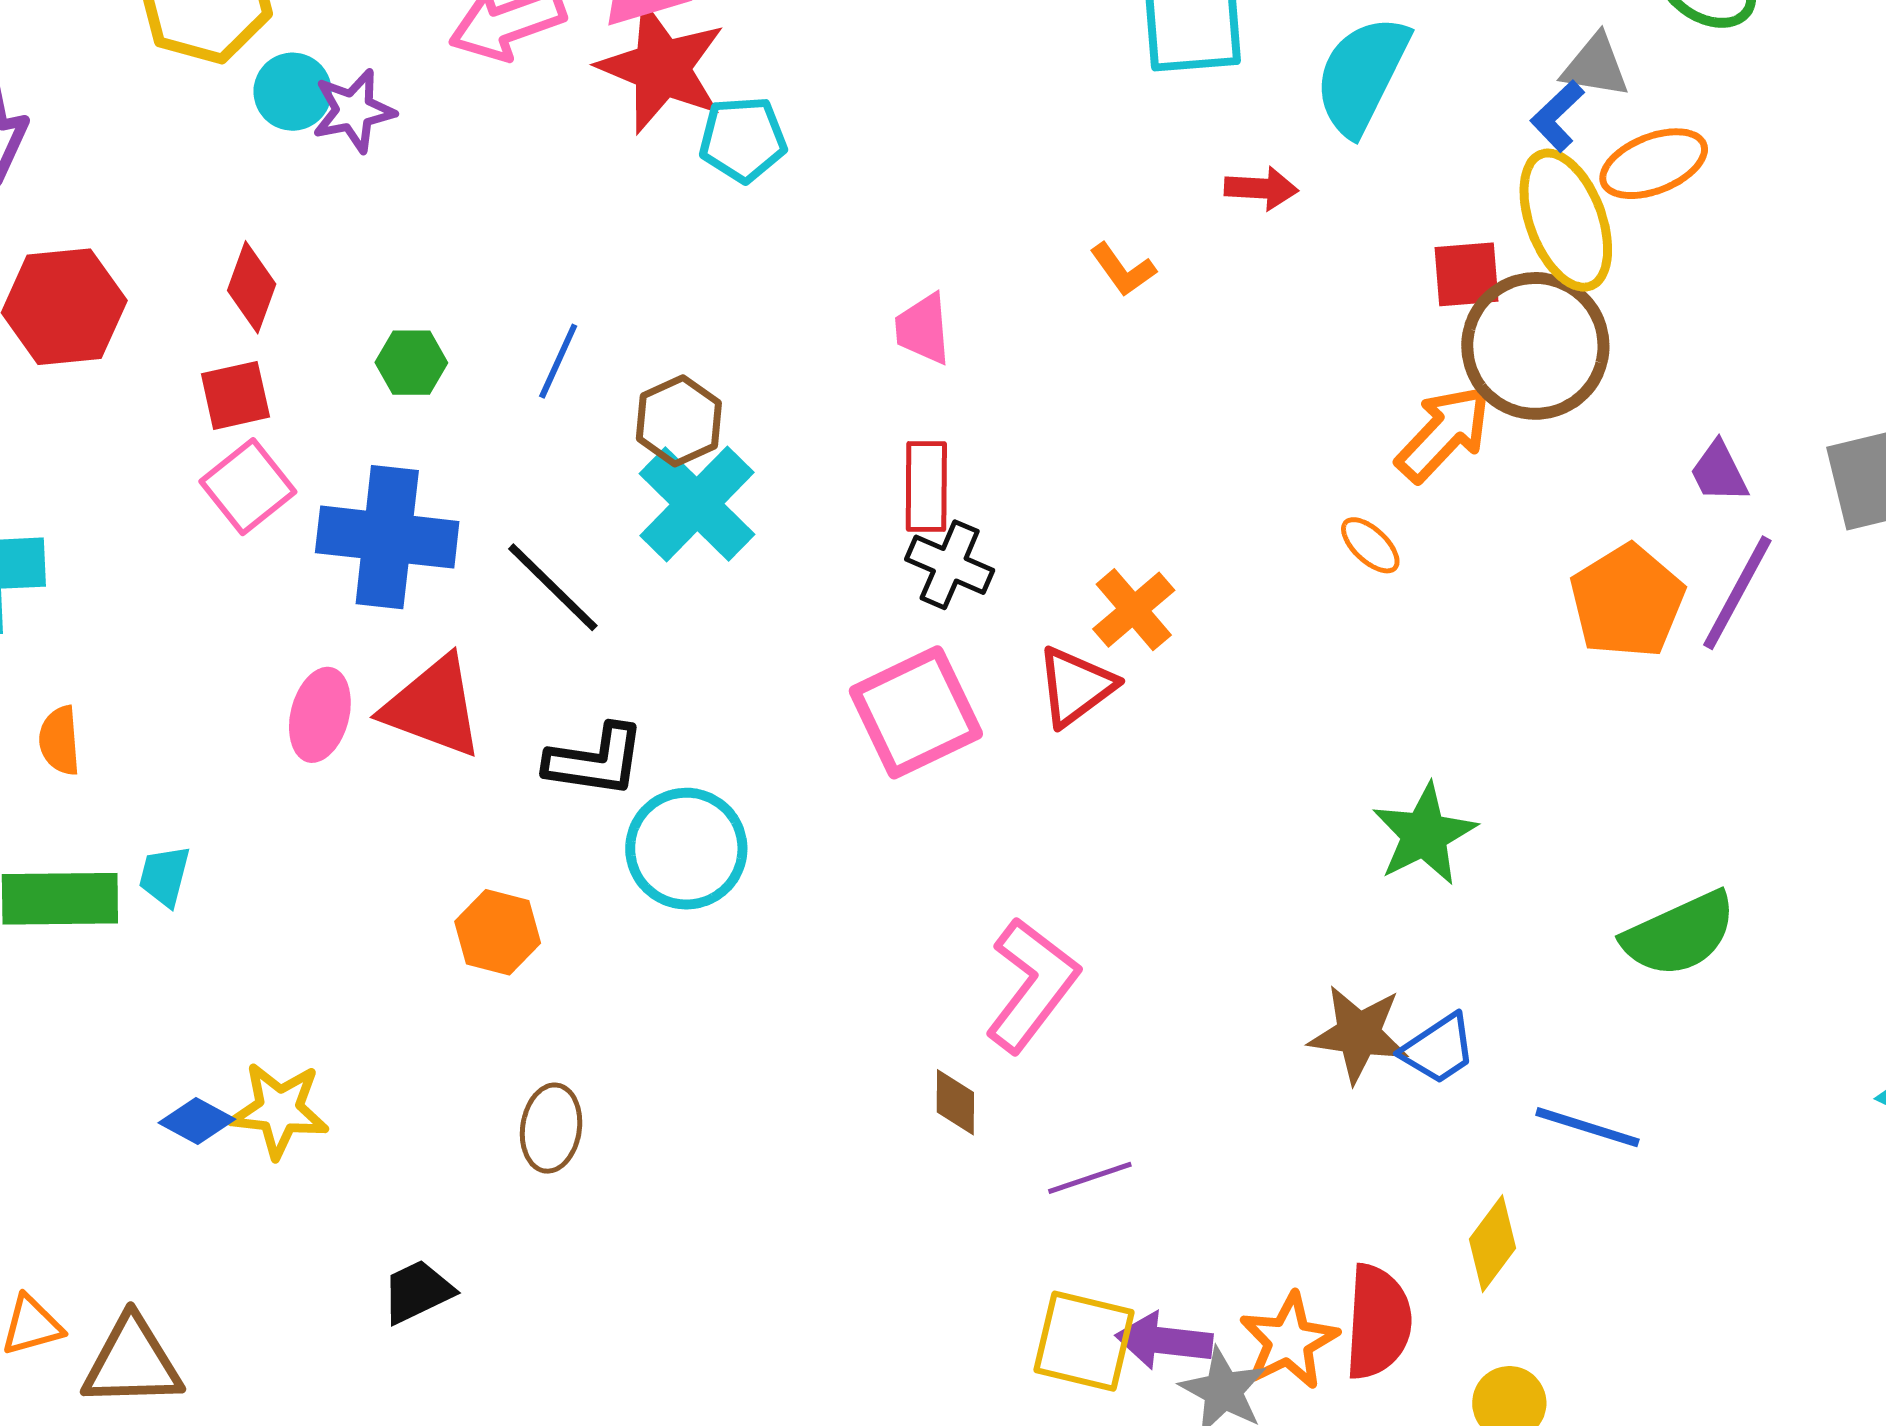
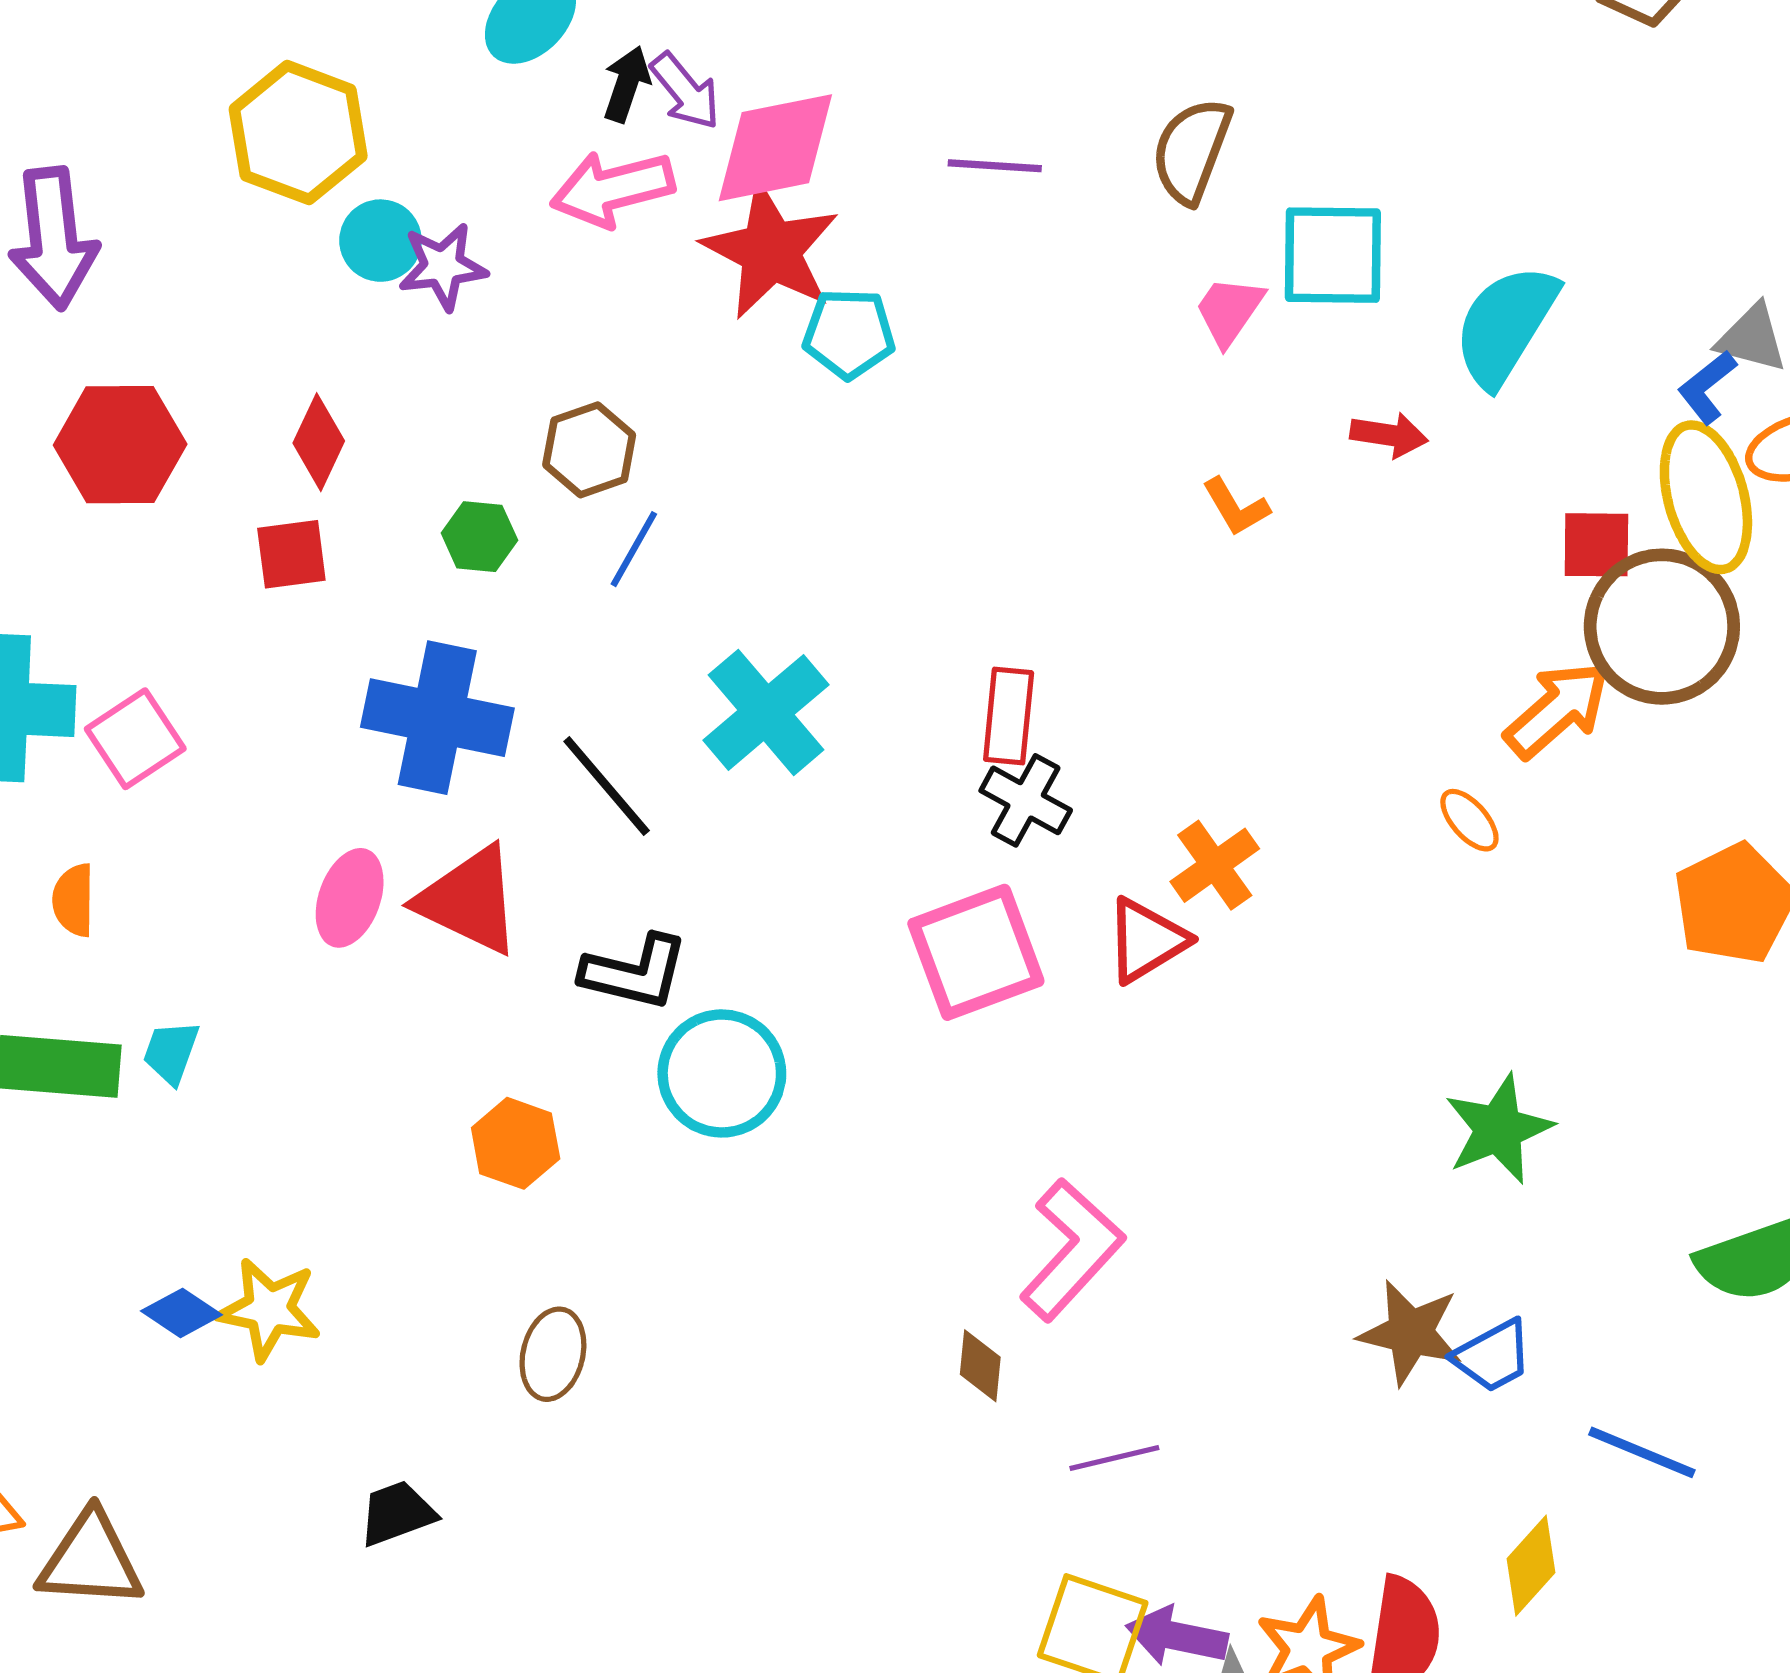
pink trapezoid: (923, 329) -> (1229, 311), moved, turned 34
brown hexagon: (679, 421) -> (589, 450), moved
pink square: (248, 487) -> (135, 739), moved

